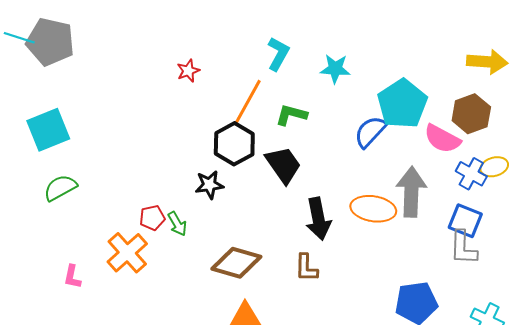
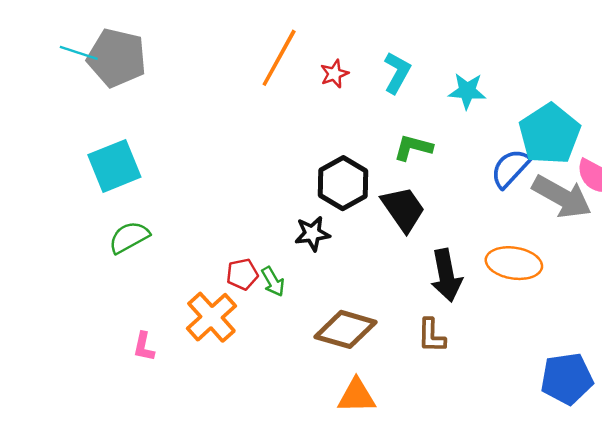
red star: (188, 71) -> (334, 74), moved
orange line: (247, 103) -> (279, 58), moved
gray arrow: (411, 192) -> (562, 197), moved, turned 117

